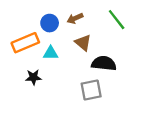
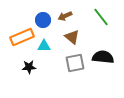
black semicircle: (104, 63) -> (103, 57), moved
gray square: (91, 90) -> (75, 63), moved

